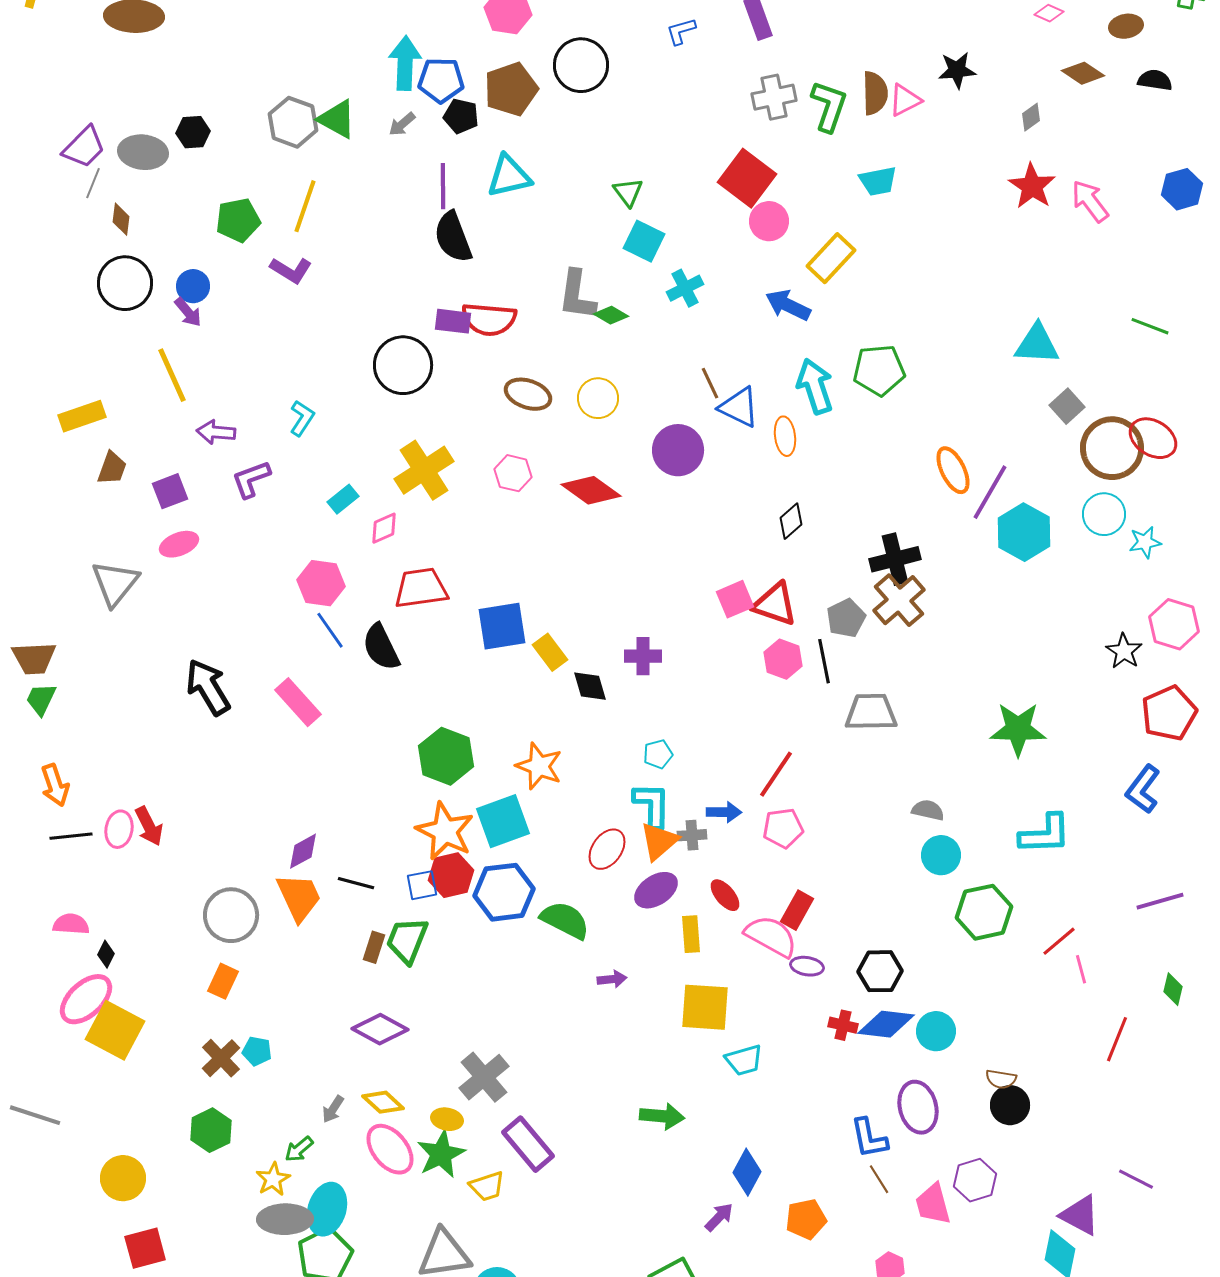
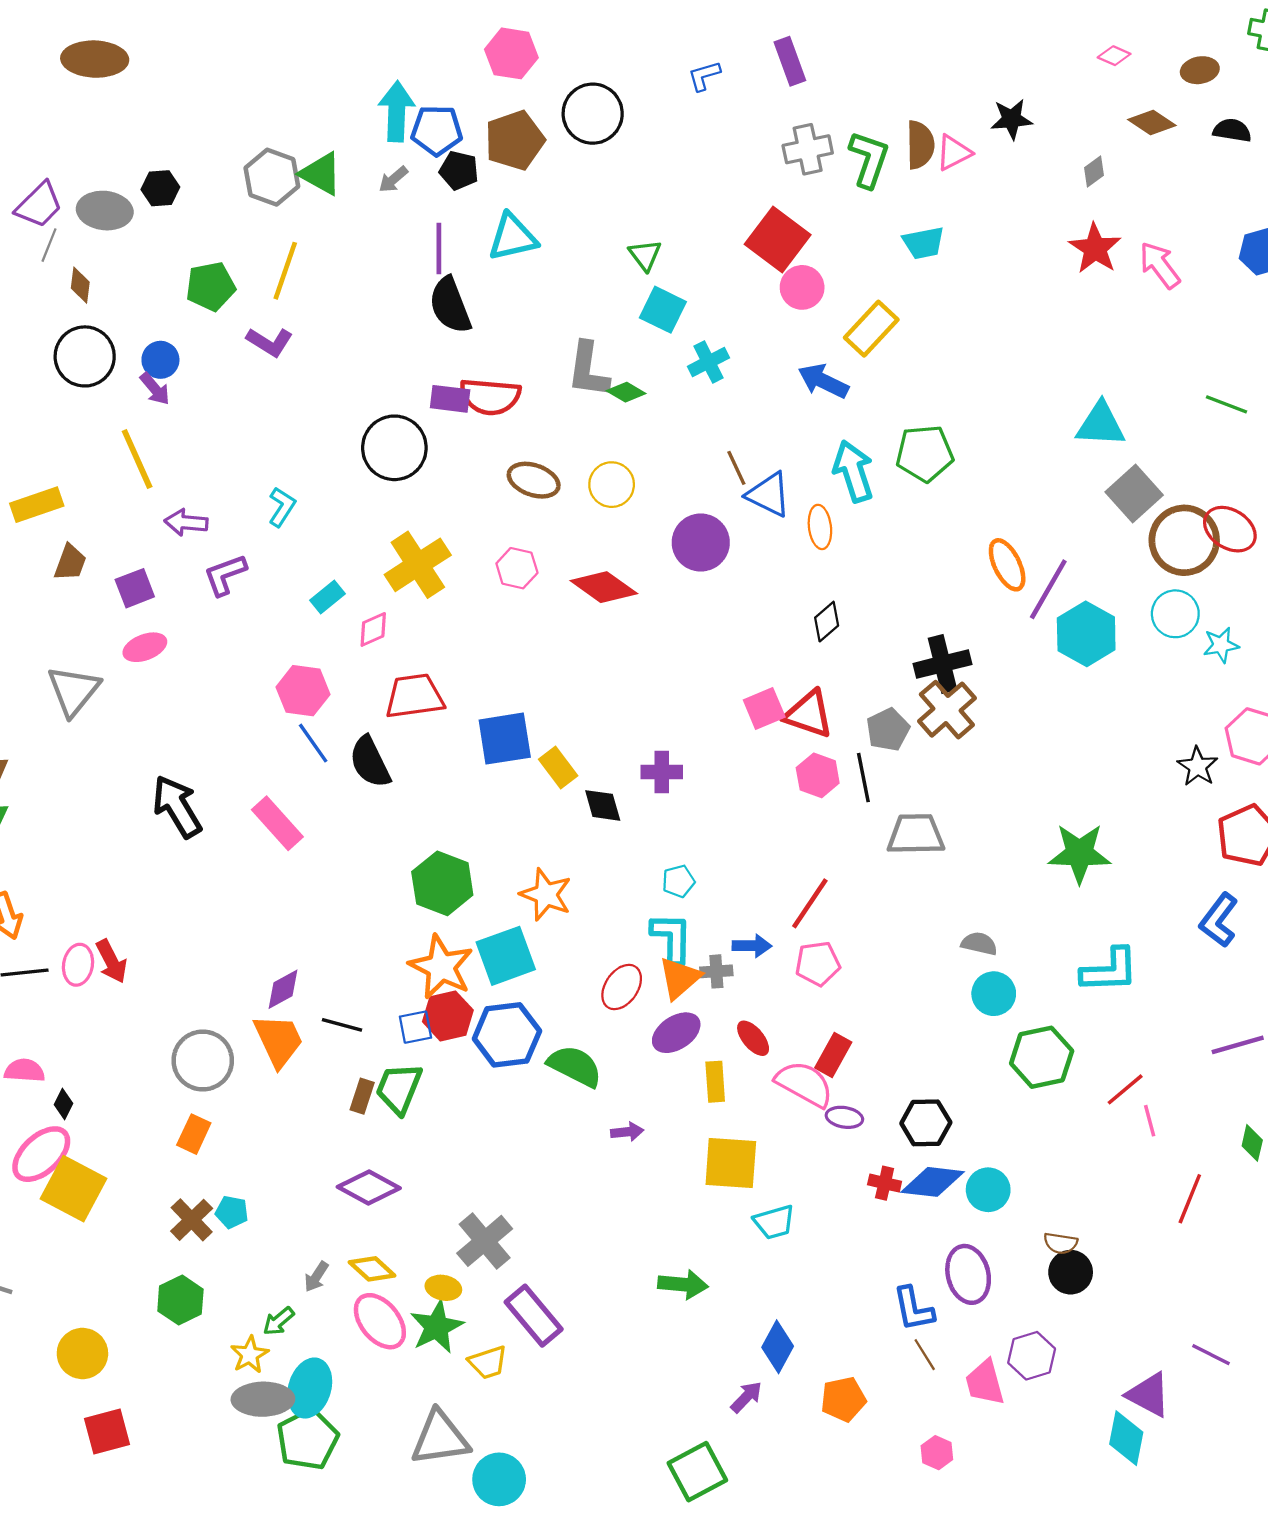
gray square: (1067, 406) -> (1134, 493), size x1.4

